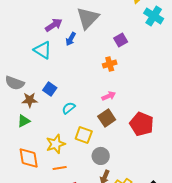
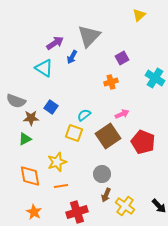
cyan cross: (154, 16) -> (155, 78), moved
pink arrow: (109, 96) -> (122, 114), moved
cyan semicircle: (69, 108) -> (84, 115), moved
brown square: (107, 118) -> (108, 136), size x1.4
yellow square: (84, 135) -> (74, 133), moved

